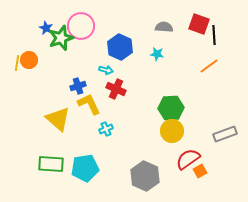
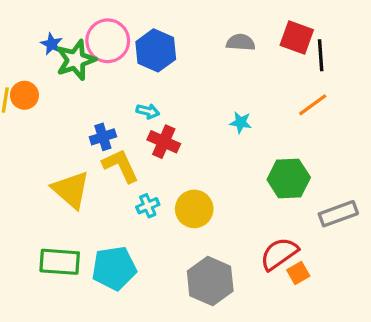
blue hexagon: (120, 47) -> (156, 50), moved
cyan star: (157, 54) -> (241, 122), moved
green hexagon: (171, 108) -> (289, 179), moved
yellow circle: (172, 131) -> (194, 209), moved

